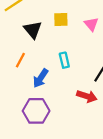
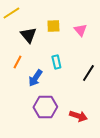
red arrow: (87, 96) -> (78, 116), moved
purple hexagon: (36, 111) -> (45, 107), moved

